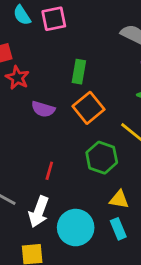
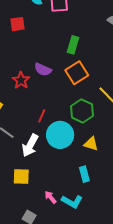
red star: (17, 78) -> (21, 80), moved
cyan circle: (76, 228) -> (60, 135), moved
cyan rectangle: (118, 229) -> (84, 174), moved

